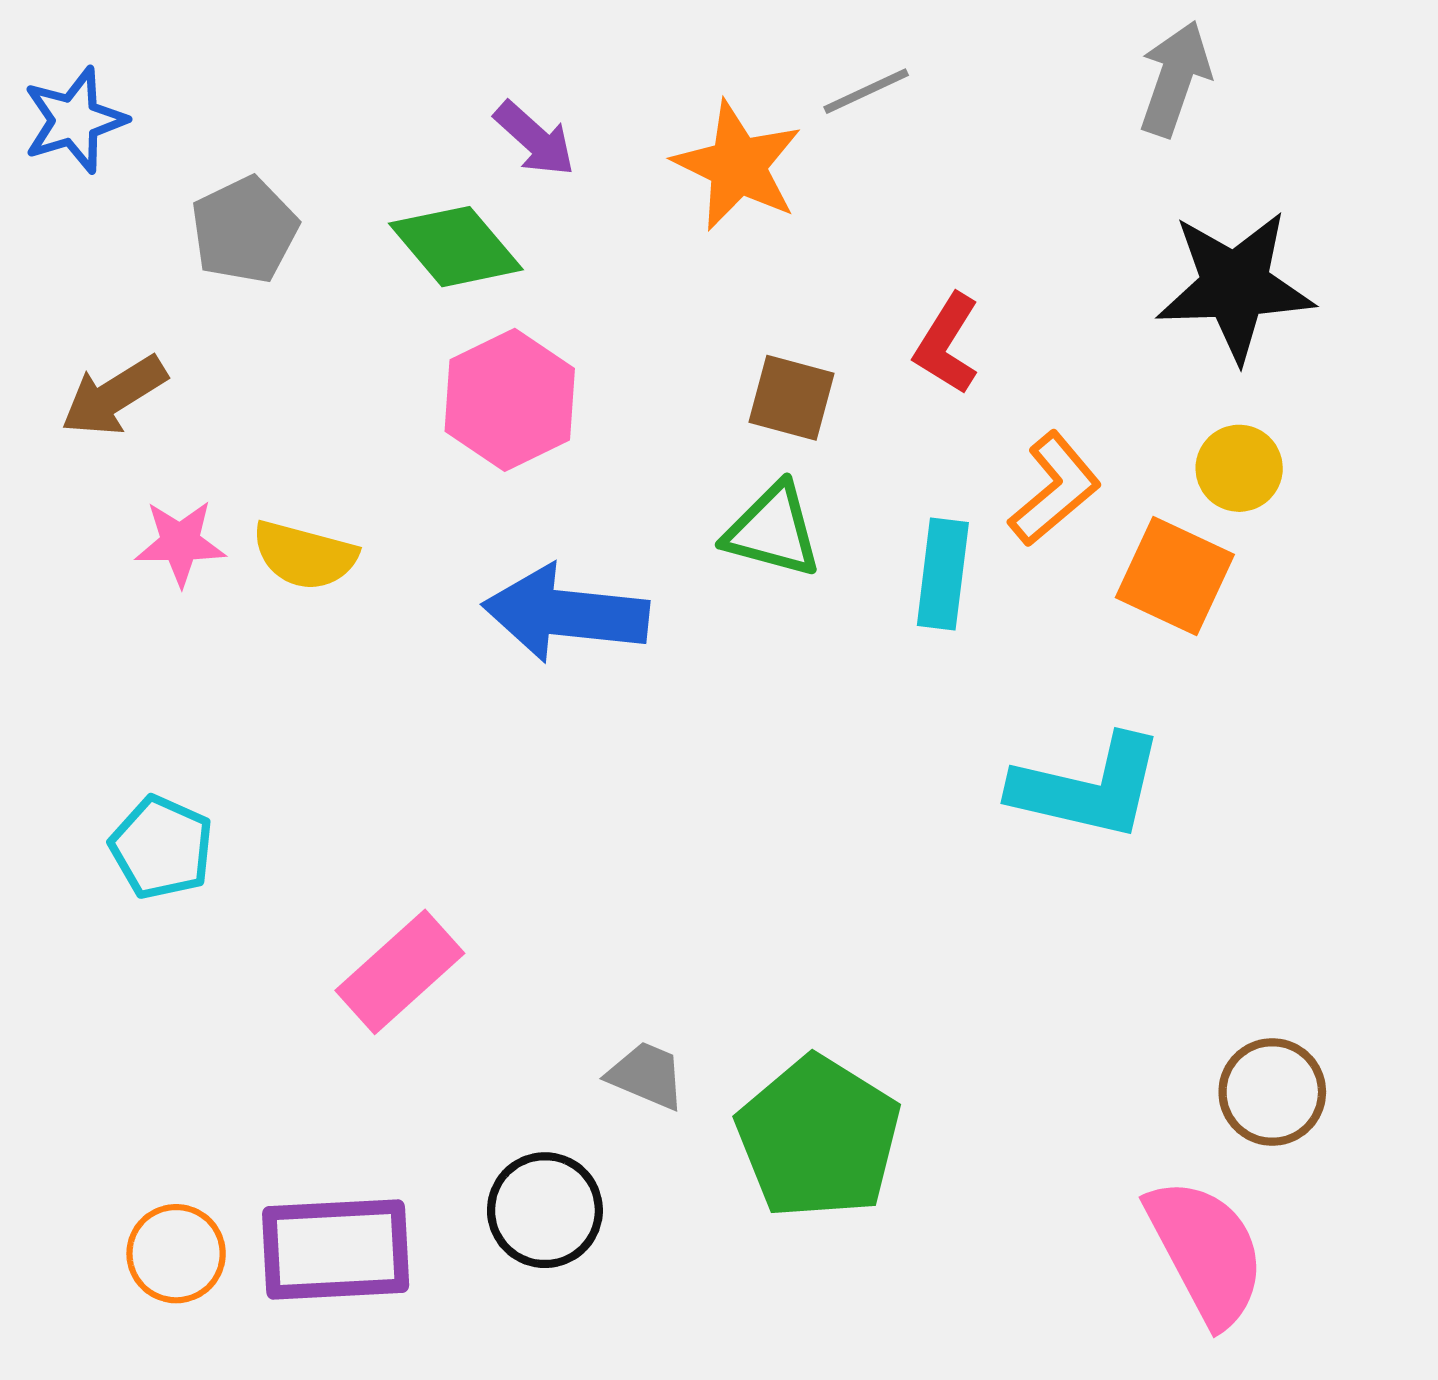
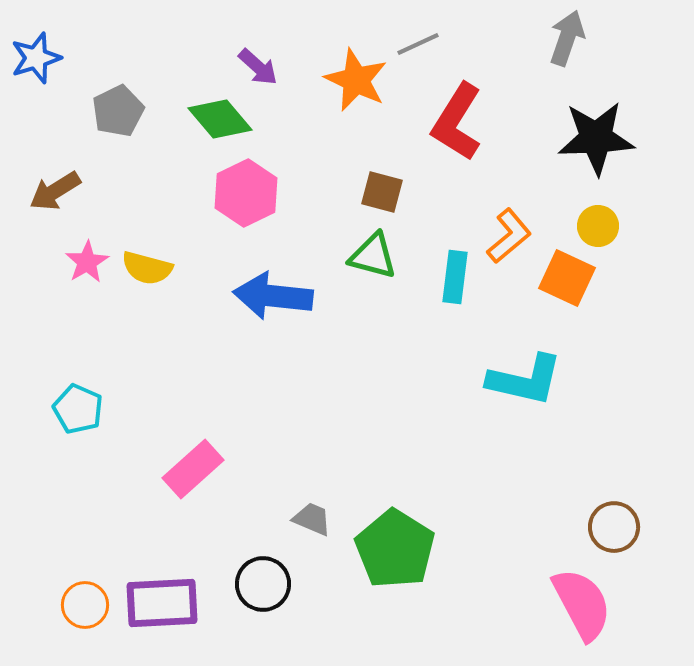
red L-shape: (947, 344) -> (457, 122), moved, size x1.6
pink star: (180, 543) -> (87, 262), turned -30

